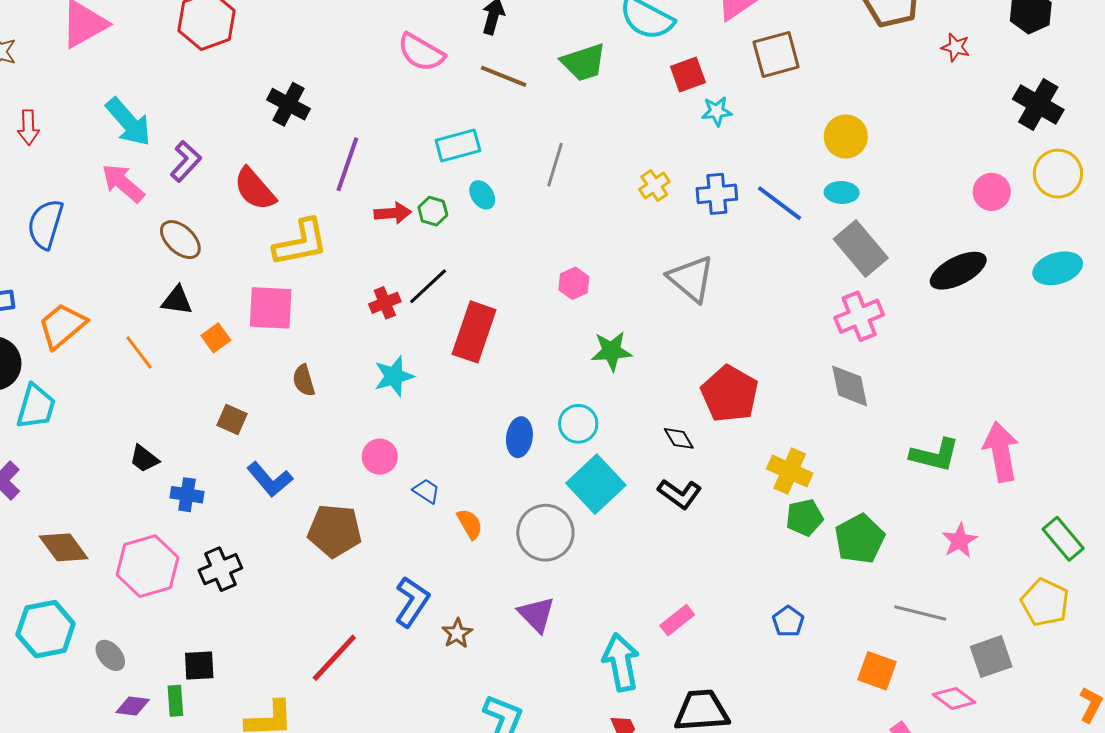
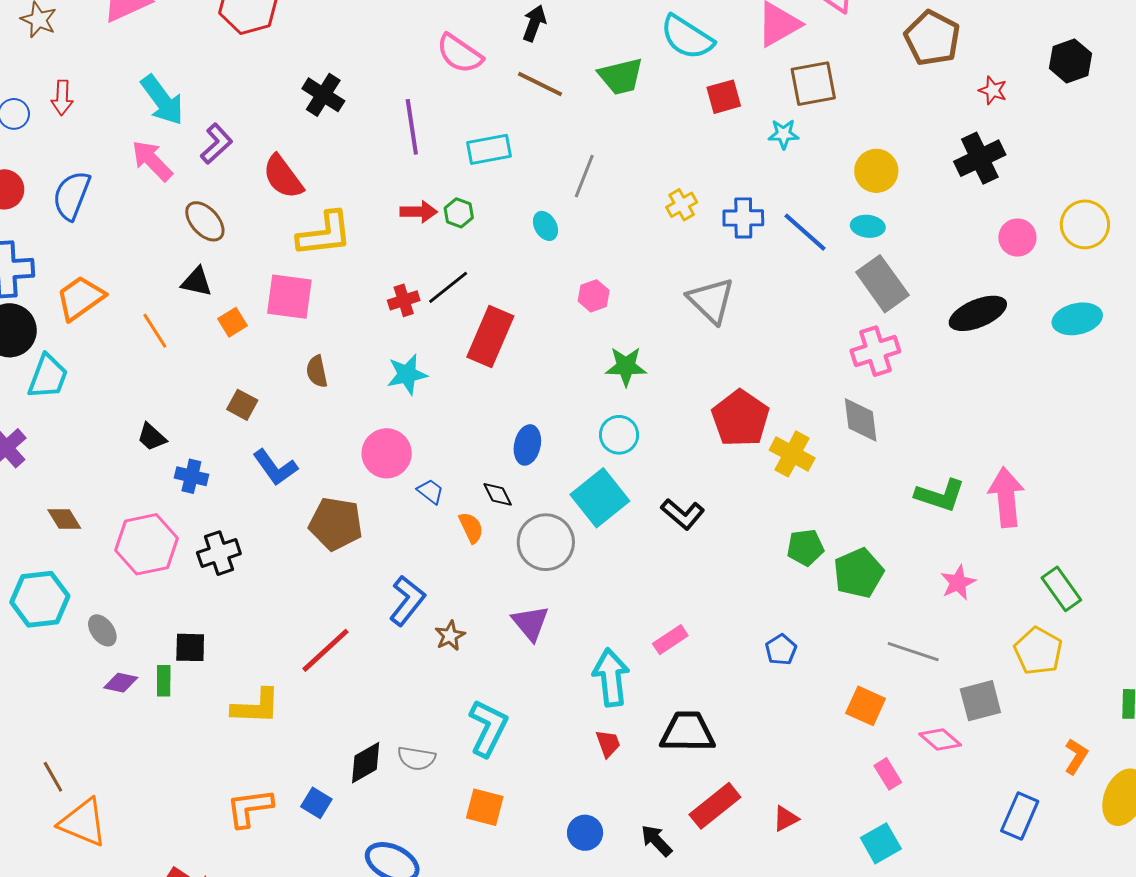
black cross: (1038, 104) -> (980, 158), moved, turned 30
cyan star: (717, 111) -> (784, 134), moved
purple line: (347, 164) -> (412, 127), moved, turned -32
cyan ellipse: (482, 195) -> (545, 226), moved
cyan circle: (578, 424) -> (619, 435), moved
black diamond: (679, 438) -> (498, 494), moved
pink circle: (380, 457) -> (387, 453), size x1.4
yellow cross: (790, 471) -> (792, 454), moved
brown diamond: (64, 547) -> (64, 519), size x0.7

